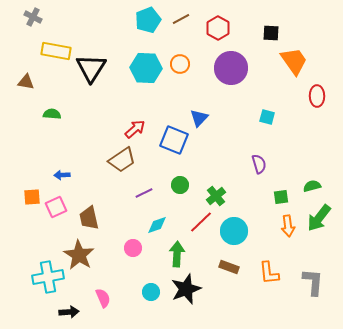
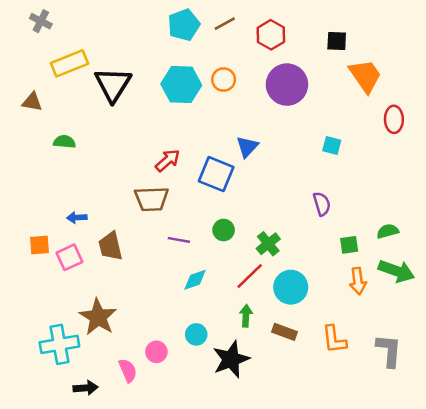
yellow rectangle: (56, 51) -> (69, 63), turned -32
brown trapezoid: (122, 160) -> (151, 199), turned 32
purple line: (144, 193) -> (179, 240), turned 36
brown trapezoid: (89, 218) -> (110, 246), moved
green arrow: (319, 218) -> (396, 271), turned -108
pink circle: (133, 248) -> (156, 352), moved
green arrow: (177, 254) -> (246, 316), moved, size x0.7
cyan circle: (151, 292) -> (196, 334), moved

